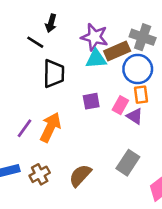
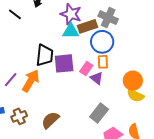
black line: (35, 42) -> (15, 14), moved
black trapezoid: (54, 74) -> (45, 55), moved
purple square: (91, 101) -> (64, 63), size x1.5
gray rectangle: (128, 163) -> (99, 113), moved

